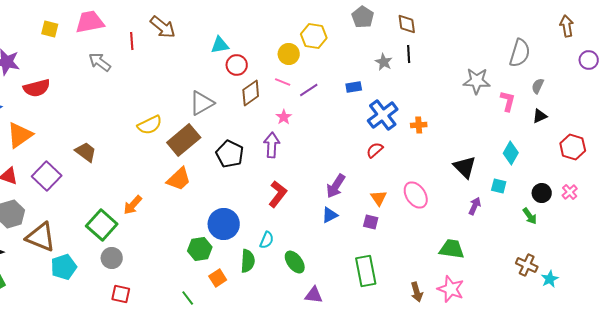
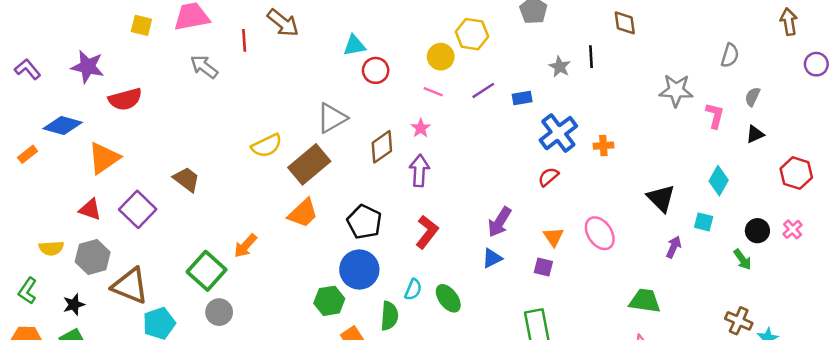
brown diamond: (407, 24) -> (625, 23), moved
gray semicircle: (520, 53) -> (730, 55), size x0.7
purple line: (309, 90) -> (483, 90), moved
brown diamond: (251, 93) -> (382, 147), moved
pink star: (284, 117) -> (421, 128), moved
black pentagon: (230, 154) -> (364, 222), moved
green ellipse: (295, 262) -> (448, 298), moved

